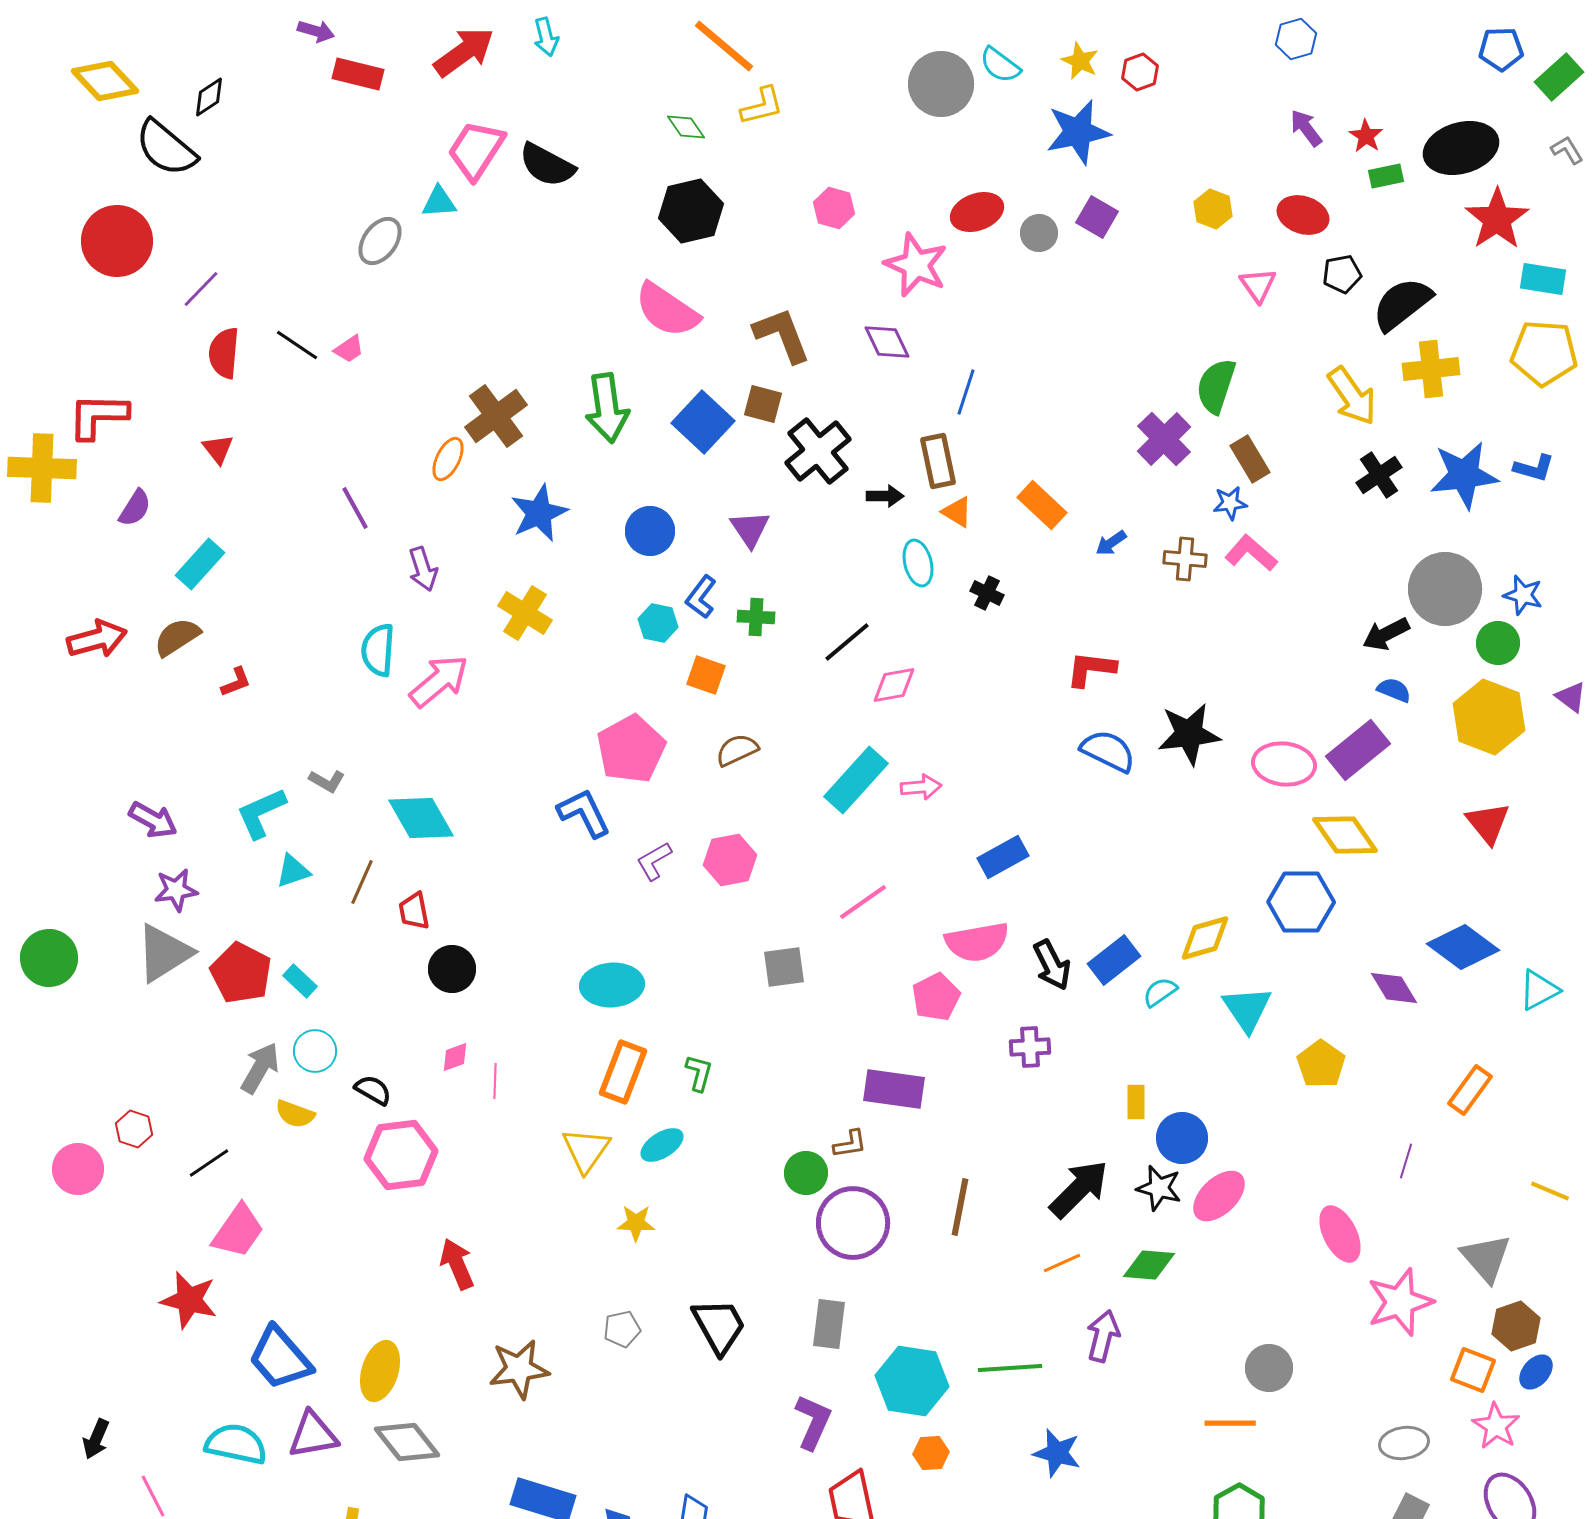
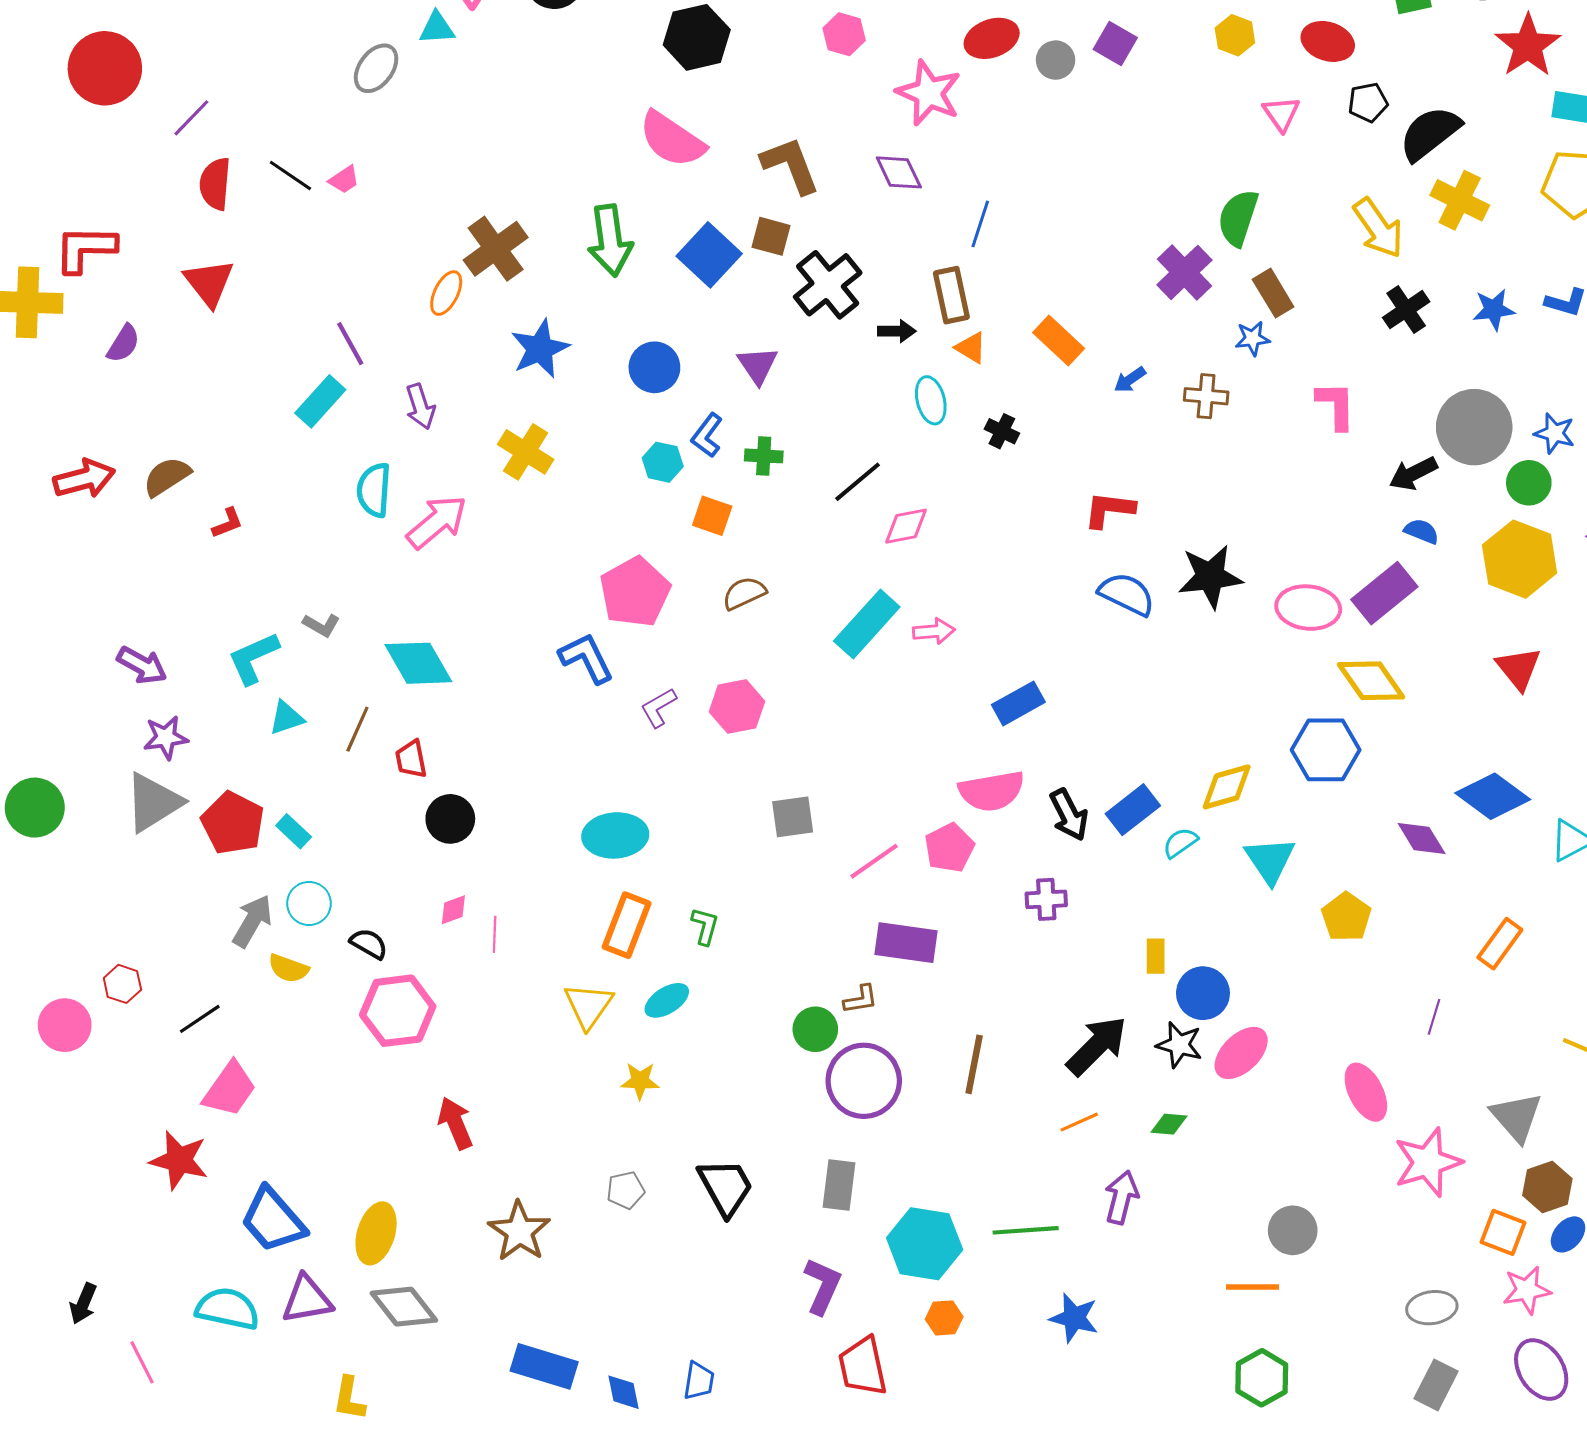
yellow cross: (1431, 369) -> (1460, 200), turned 32
red triangle: (218, 449) -> (209, 283), size x1.6
blue star: (1464, 475) -> (1494, 310), size x0.6
pink L-shape: (1251, 553) -> (1336, 405), moved, turned 48
cyan rectangle: (200, 564) -> (320, 401), moved
pink line: (863, 902) -> (874, 861), moved
green diamond: (1149, 1265) -> (1169, 1124), size x0.7
brown star: (519, 1369) -> (519, 1231), turned -30
pink star: (1496, 1426) -> (1527, 1290), turned 30

